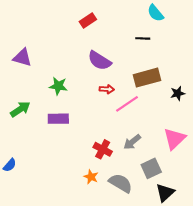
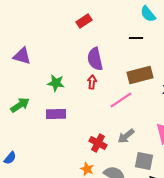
purple semicircle: (99, 61) -> (95, 59), turned 45
red arrow: (107, 89) -> (92, 82), moved, turned -88
gray square: (151, 168) -> (144, 161), turned 36

